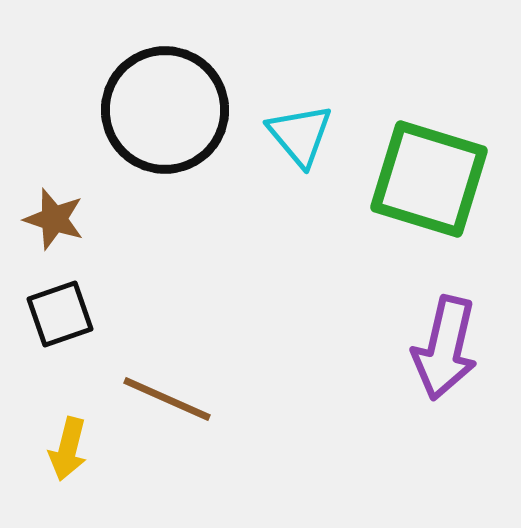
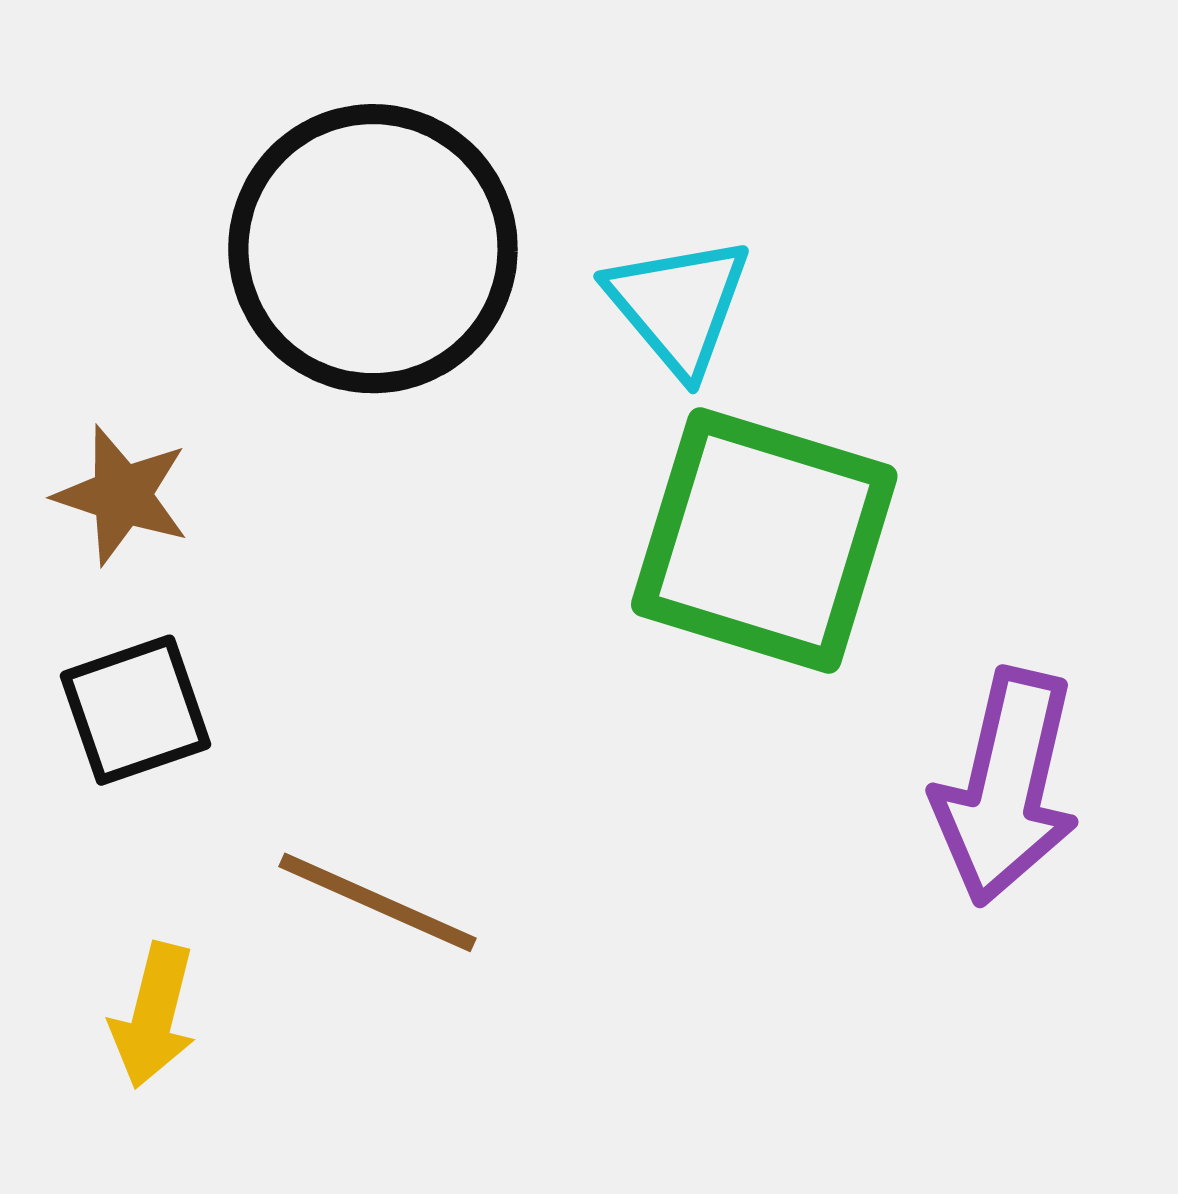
green square: (429, 179) -> (764, 540), moved

